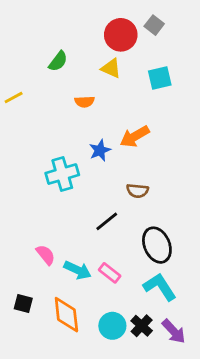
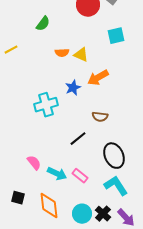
yellow triangle: (111, 68) -> (81, 55), moved

